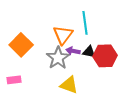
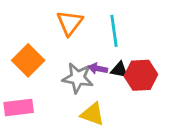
orange triangle: (63, 35) -> (70, 23), moved
gray star: (58, 58) -> (78, 78), turned -30
pink rectangle: (14, 80) -> (19, 107), size x1.5

